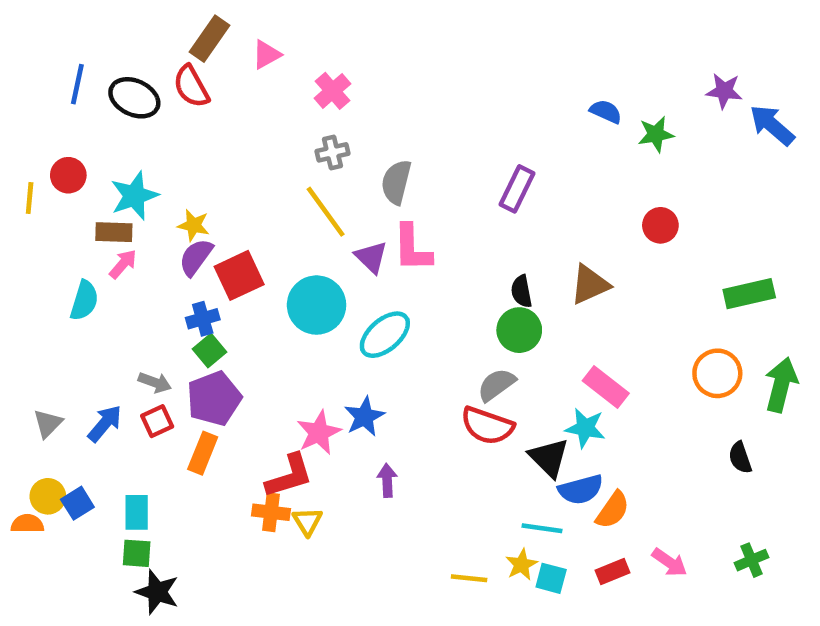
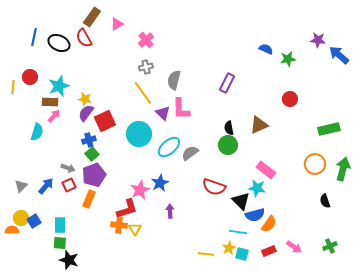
gray semicircle: (496, 385) -> (190, 153), moved

